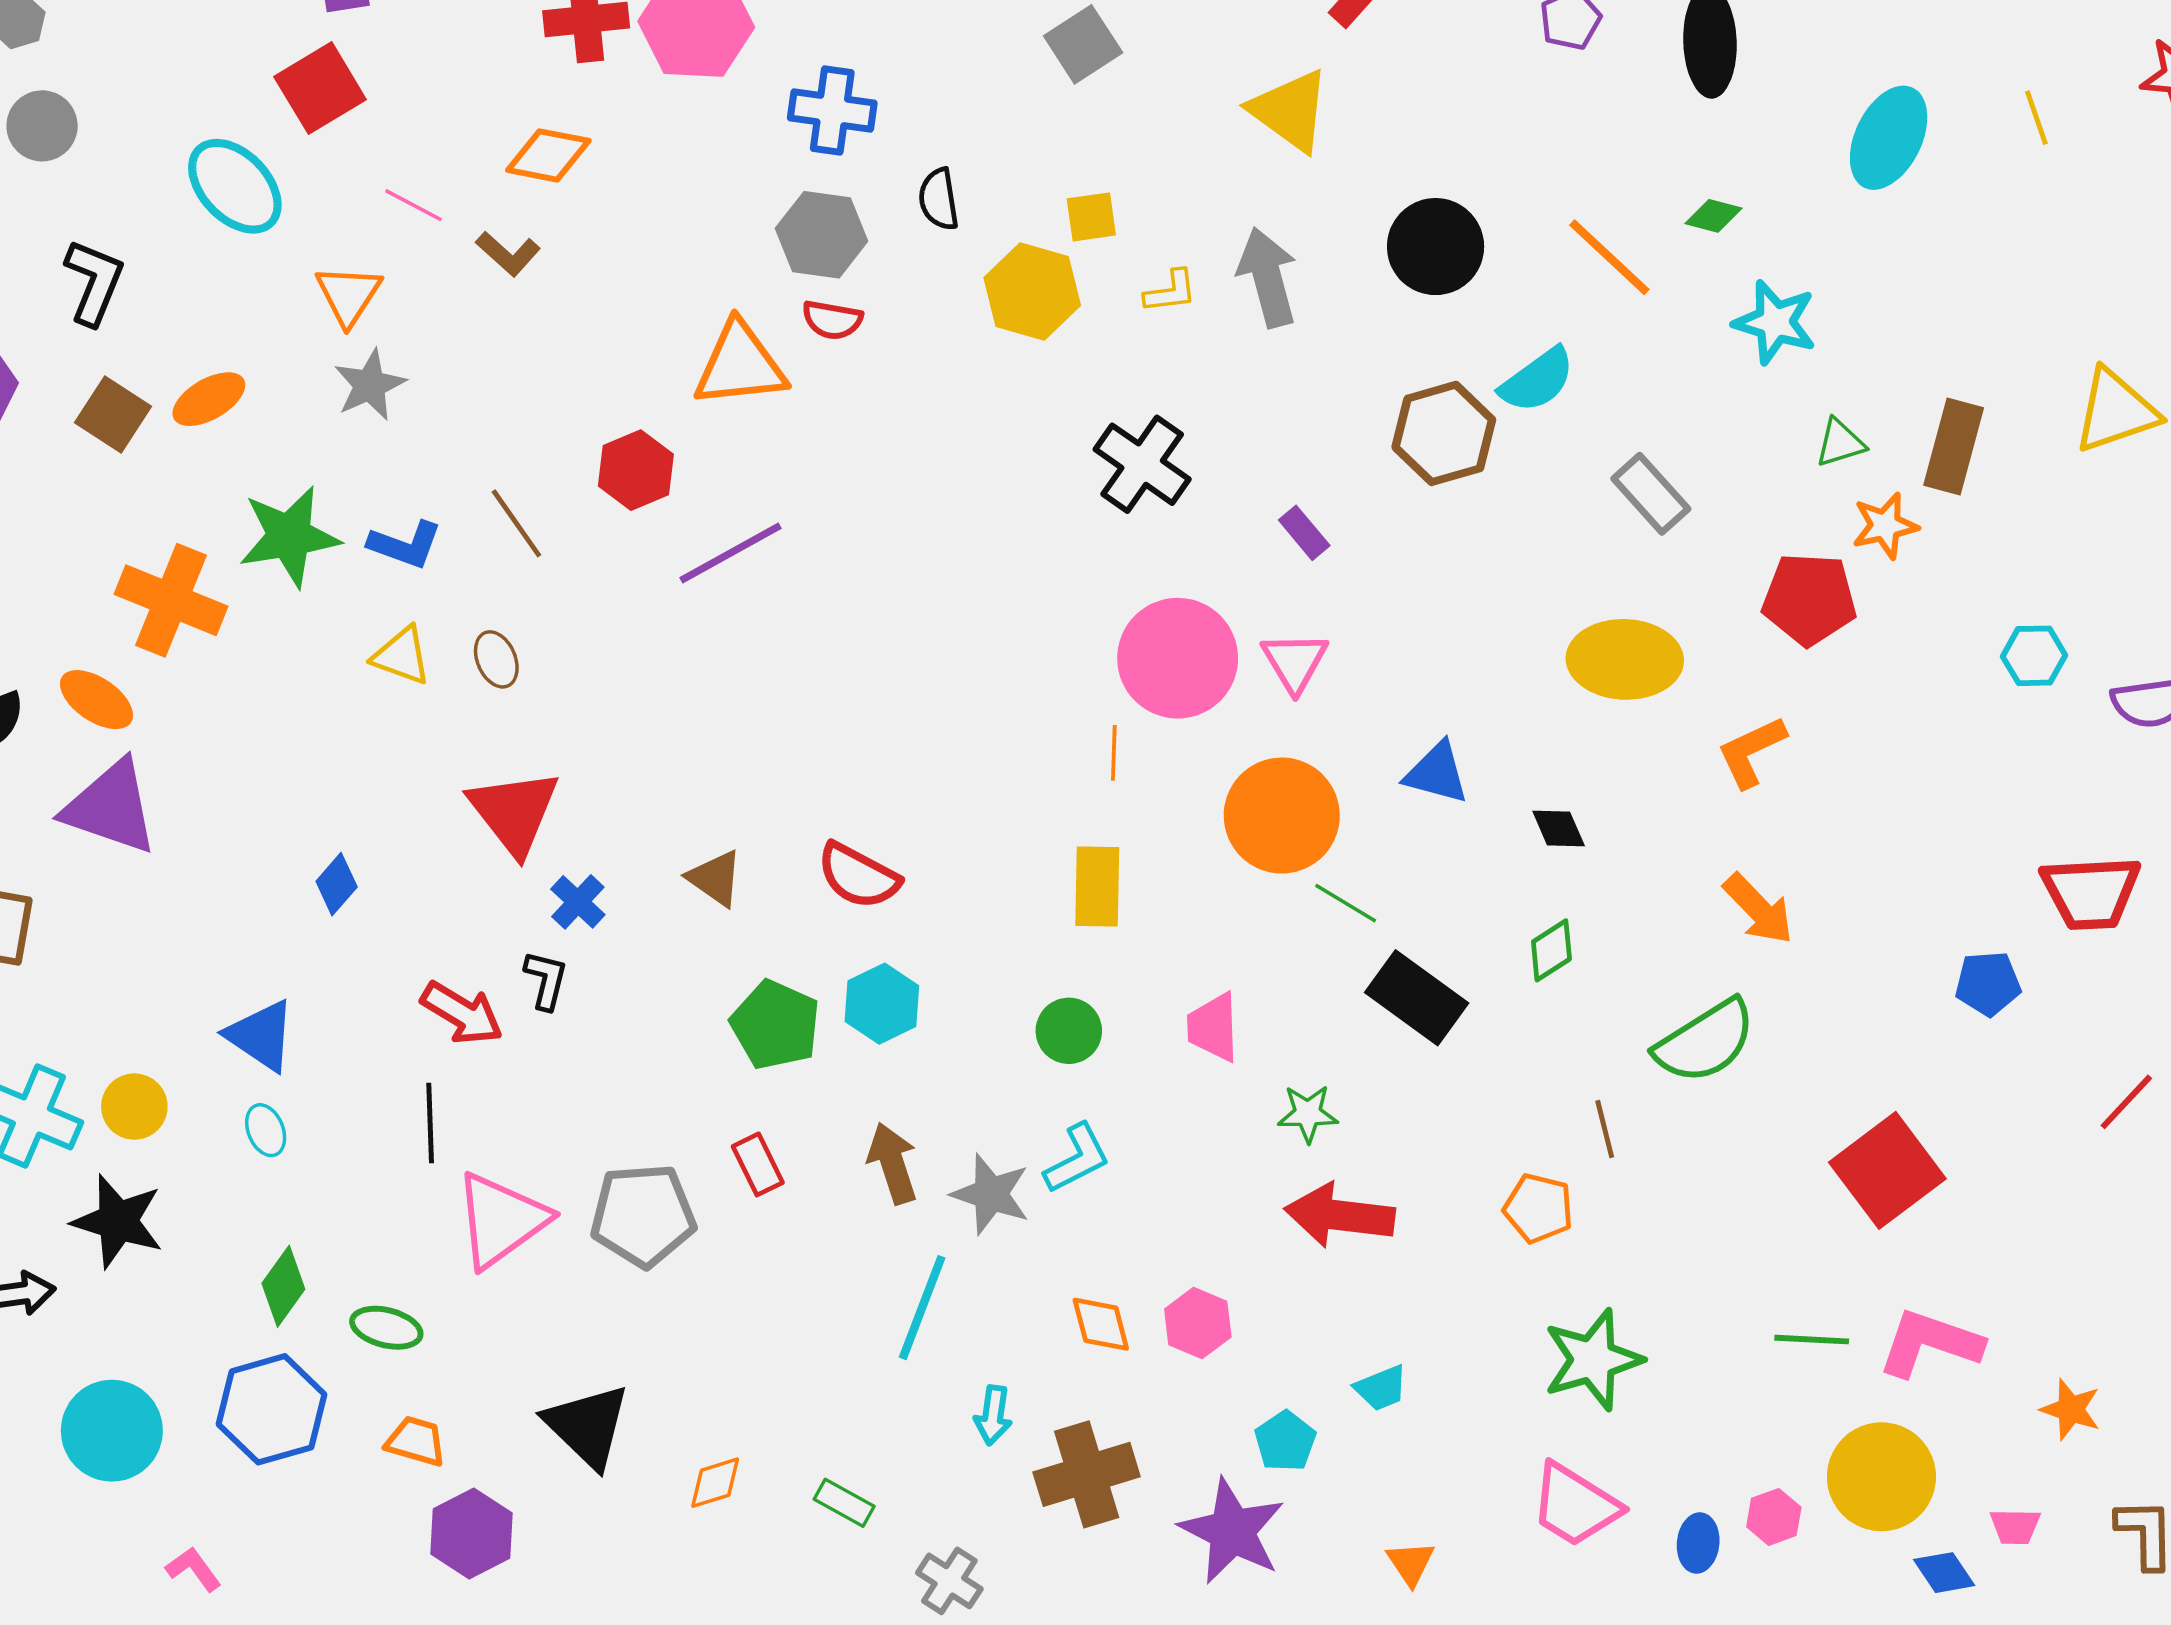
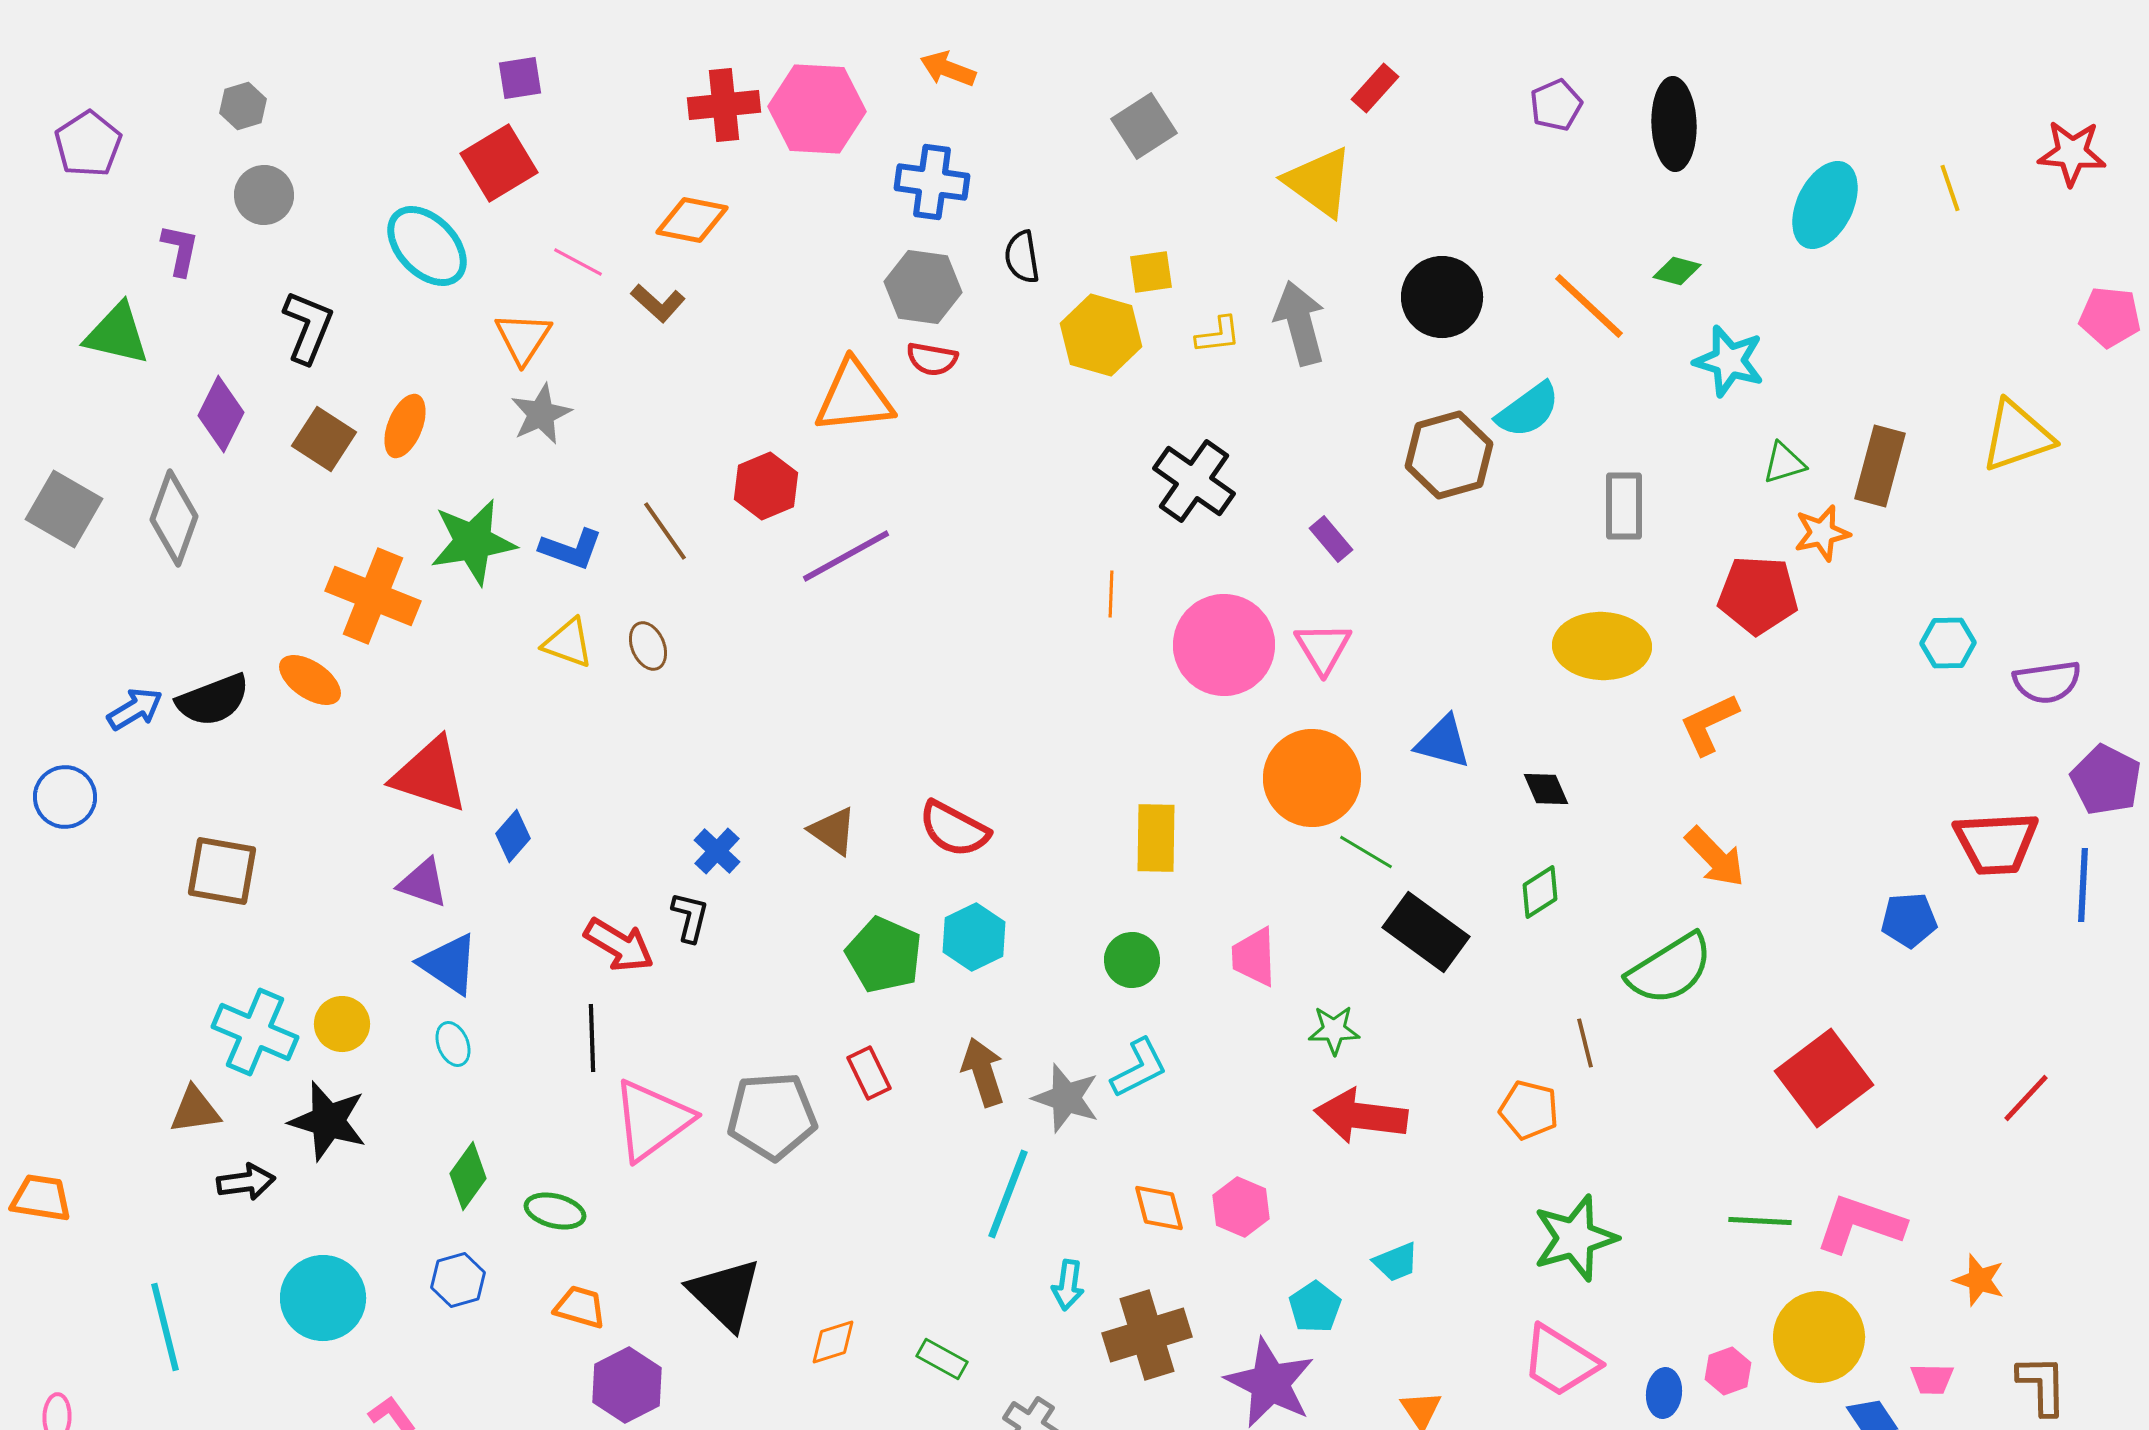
orange ellipse: (209, 399) -> (405, 426), turned -38
gray rectangle: (1651, 494) -> (1624, 506), turned 42
orange line: (1114, 753) -> (1111, 594), moved
purple triangle: (111, 807) -> (423, 883), moved, size x0.6
red triangle: (514, 812) -> (430, 775), moved, turned -34
red line: (2126, 1102) -> (2026, 1098), moved
blue hexagon: (272, 1409) -> (458, 1280), size x0.6

